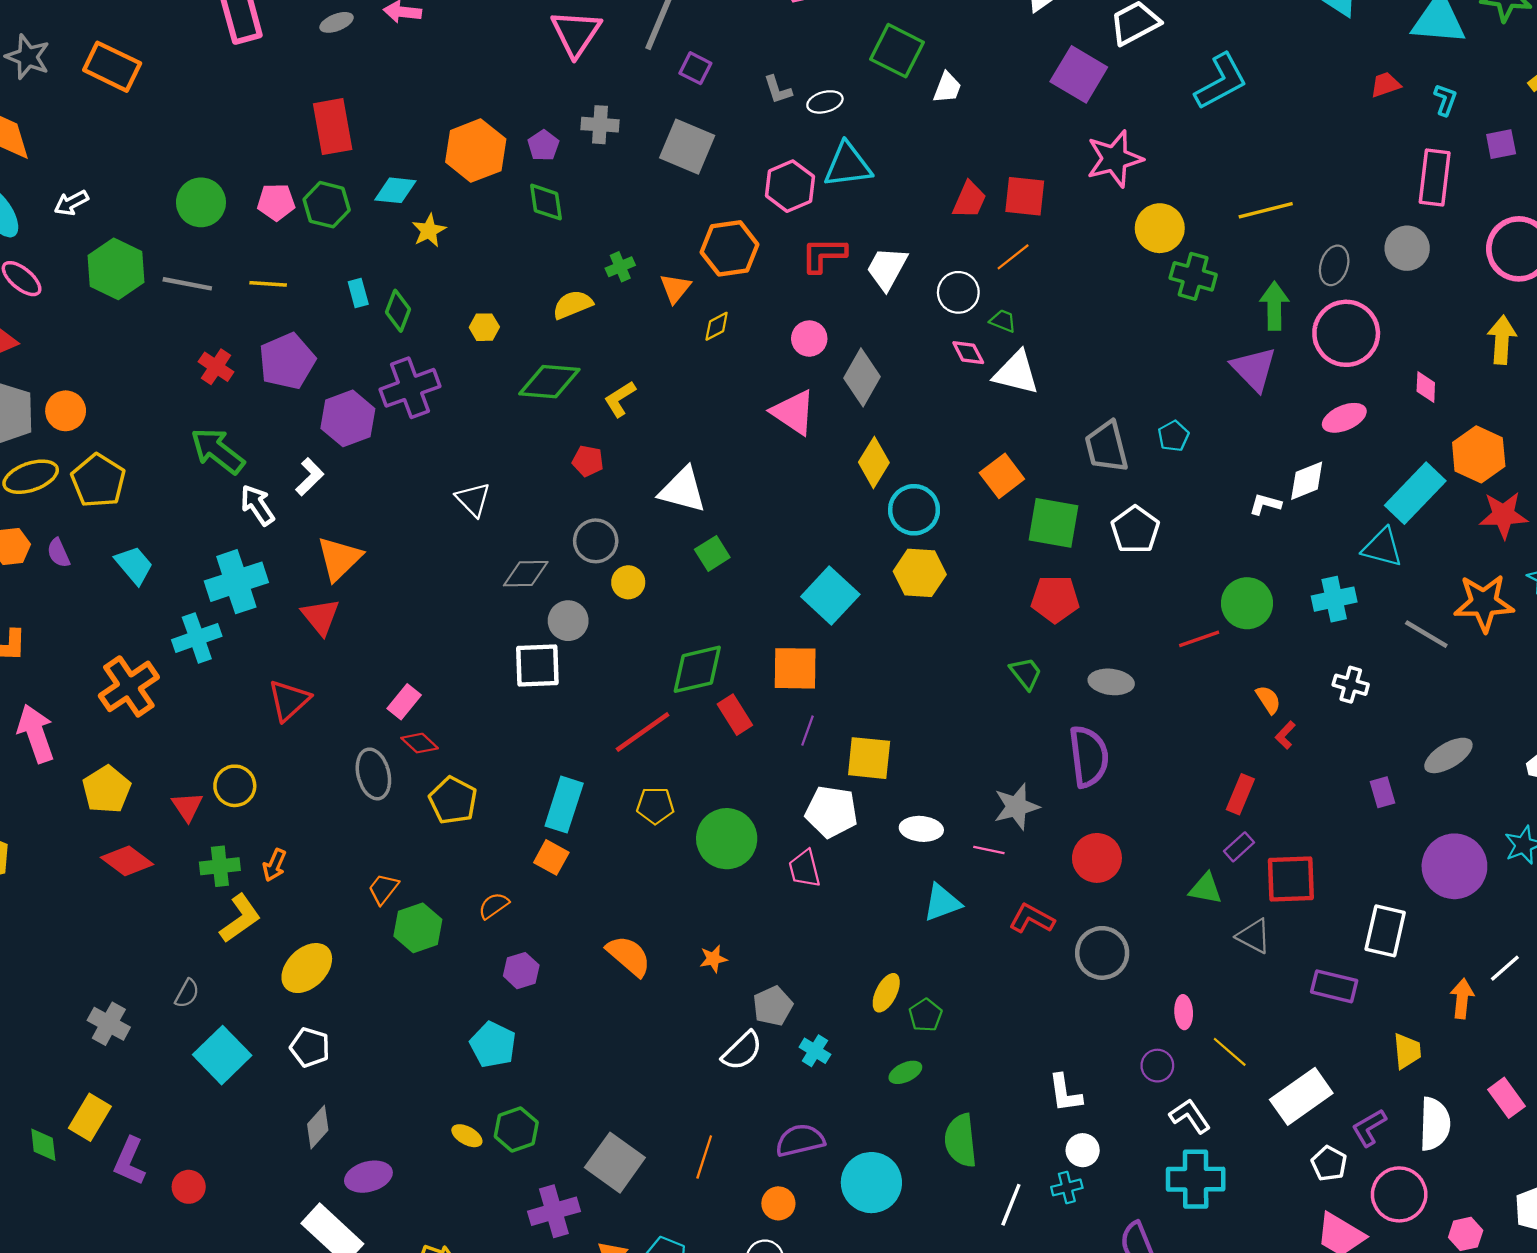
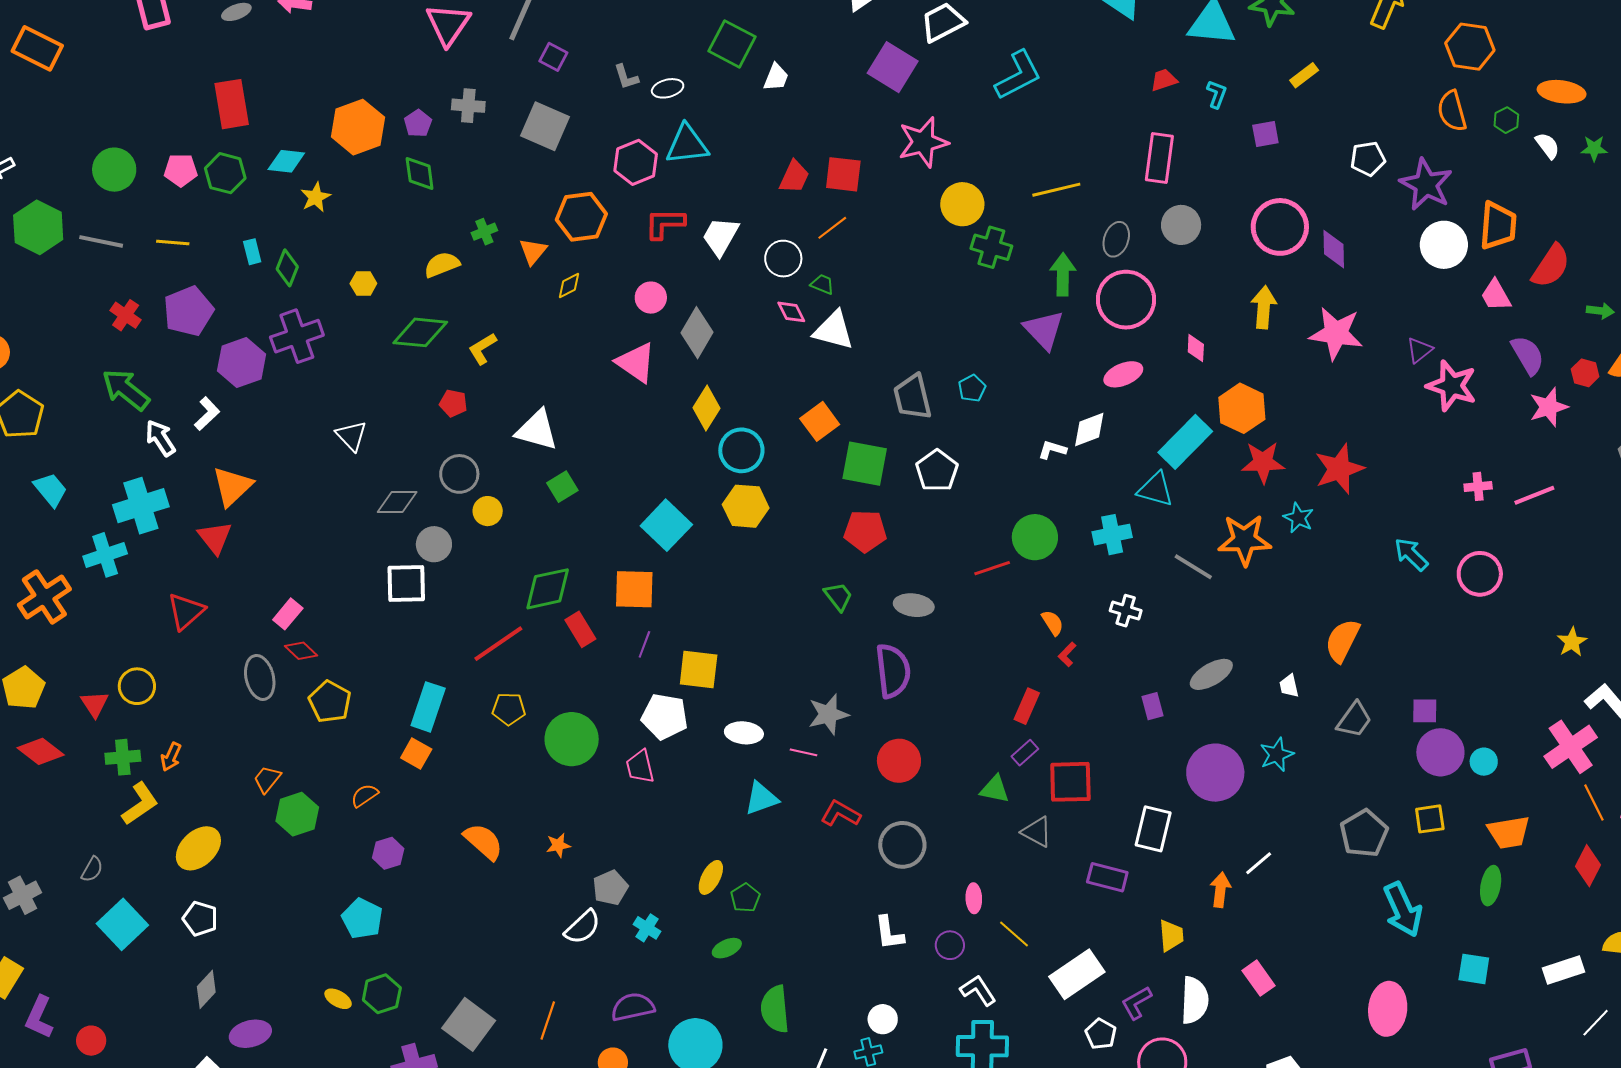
pink rectangle: (1435, 178) -> (1159, 158), moved
gray cross: (109, 1024) -> (23, 895), turned 33
white L-shape: (1065, 1093) -> (889, 933), moved

